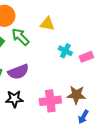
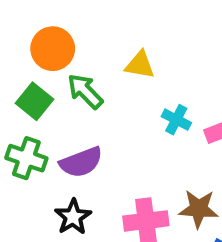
black star: (14, 99) -> (73, 217), turned -30

